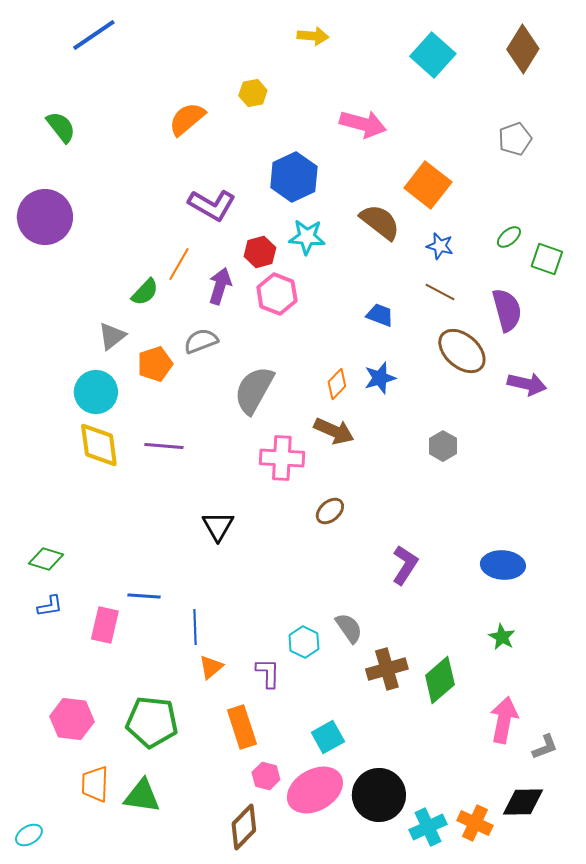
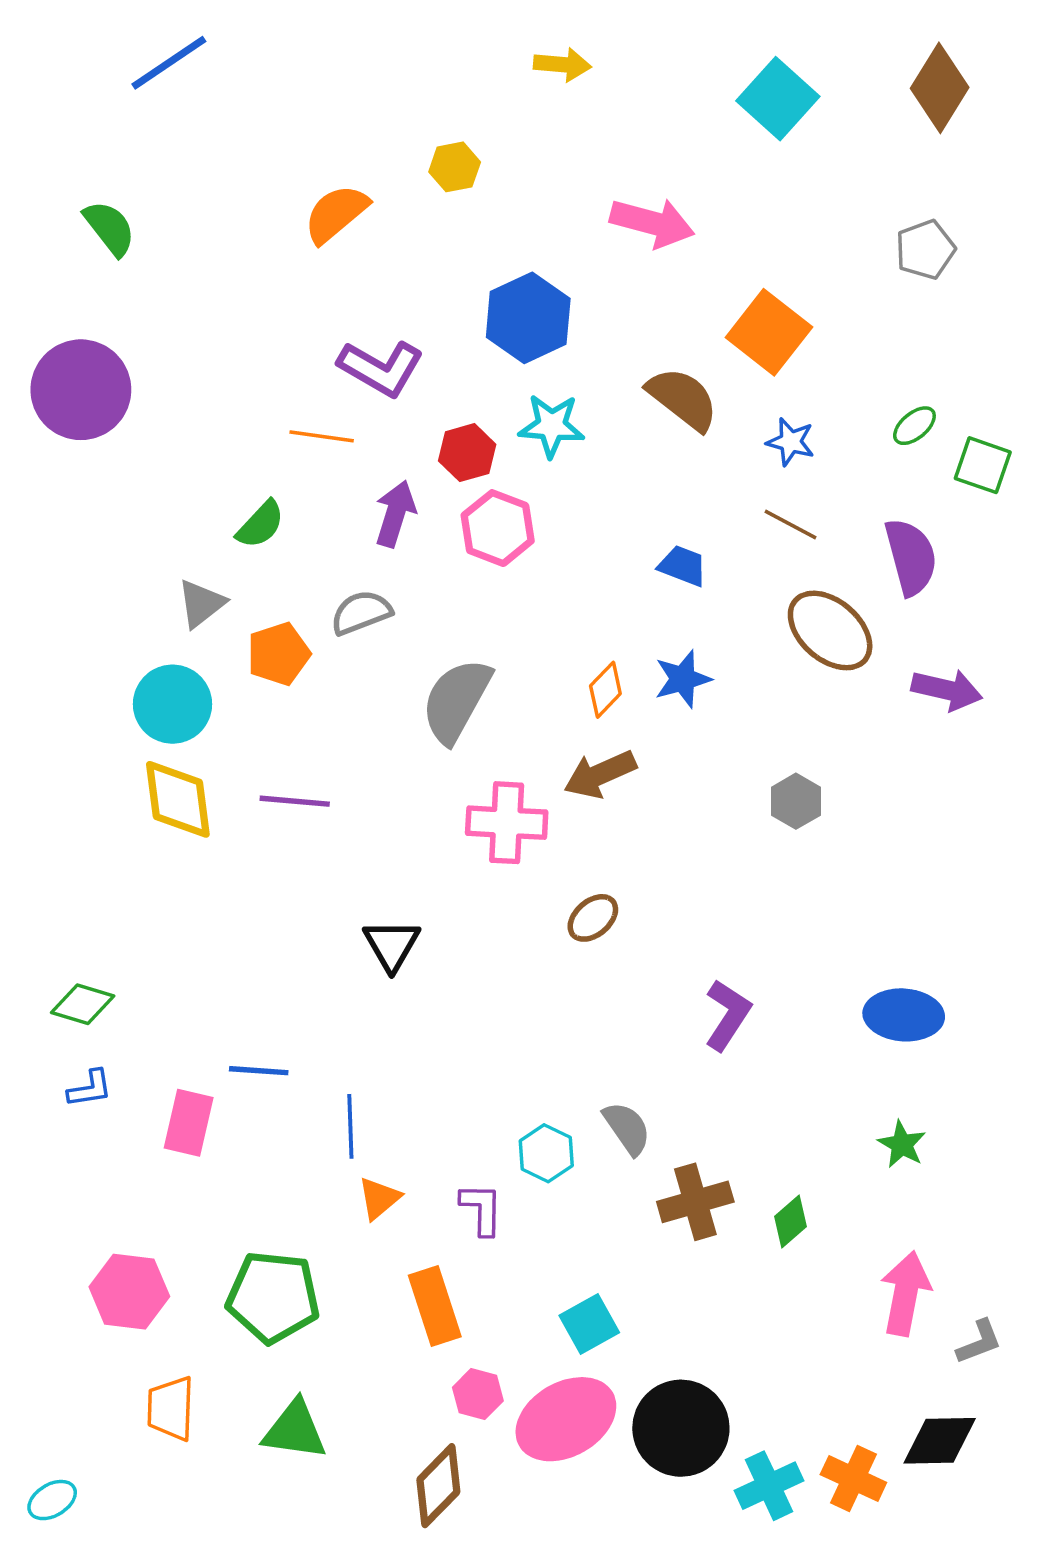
orange line: (179, 264) -> (322, 436), moved, turned 68
brown arrow: (334, 431) -> (600, 774), turned 132
green diamond: (440, 680) -> (791, 1222), size x0.6
green triangle: (142, 796) -> (295, 1430), moved

